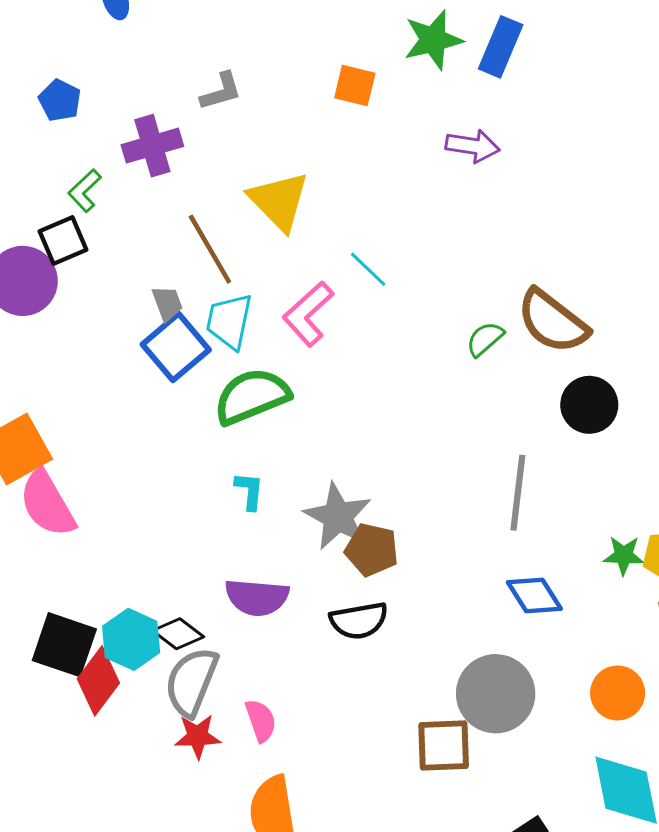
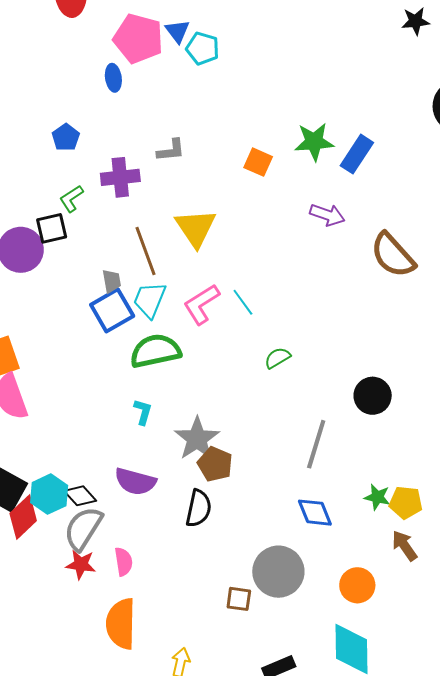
cyan line: (368, 269) -> (243, 302), moved
brown semicircle: (553, 321) -> (393, 255), moved
green semicircle: (485, 339) -> (277, 358), moved
black semicircle: (359, 621) -> (199, 508), turned -78
brown square: (444, 745) -> (239, 599), size x0.7

